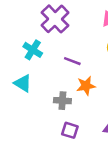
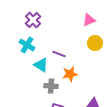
purple cross: (55, 19) -> (33, 20), moved, size x0.7
cyan triangle: (23, 83) -> (41, 65), moved

